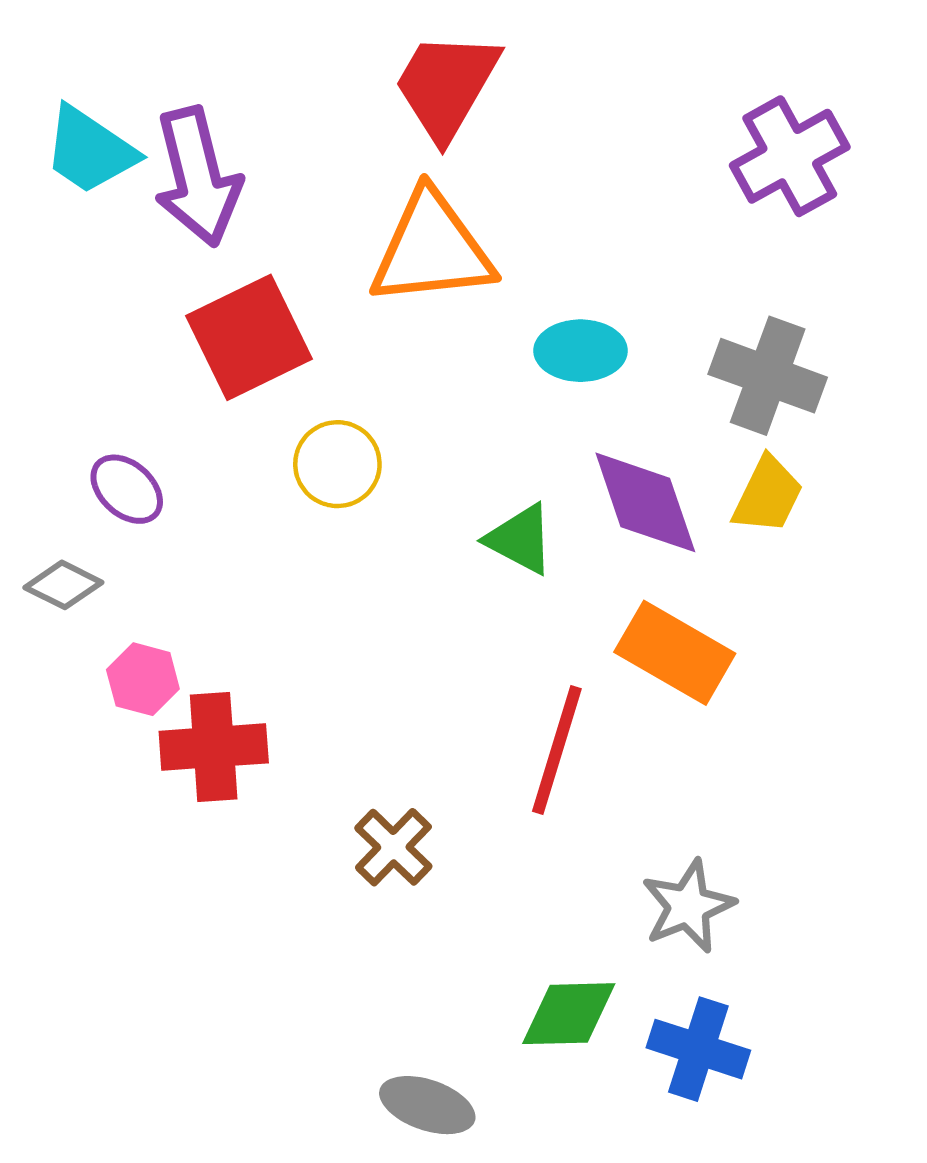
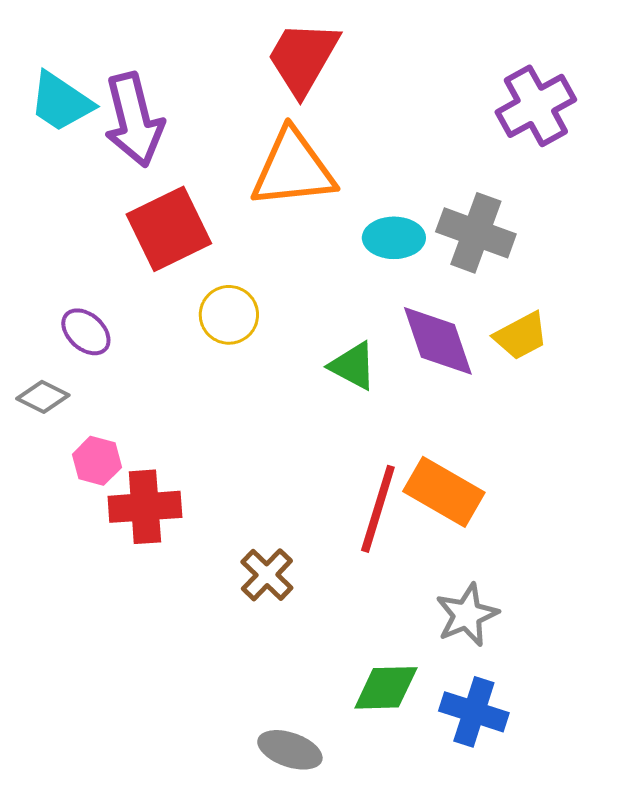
gray cross: (768, 376) -> (476, 233), moved
yellow trapezoid: (768, 495) -> (521, 336), turned 36
orange rectangle: (675, 653) -> (444, 492), moved

